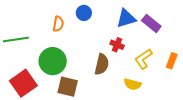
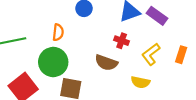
orange semicircle: (58, 24) -> (58, 32), moved
brown semicircle: (102, 64) -> (106, 63), turned 100

